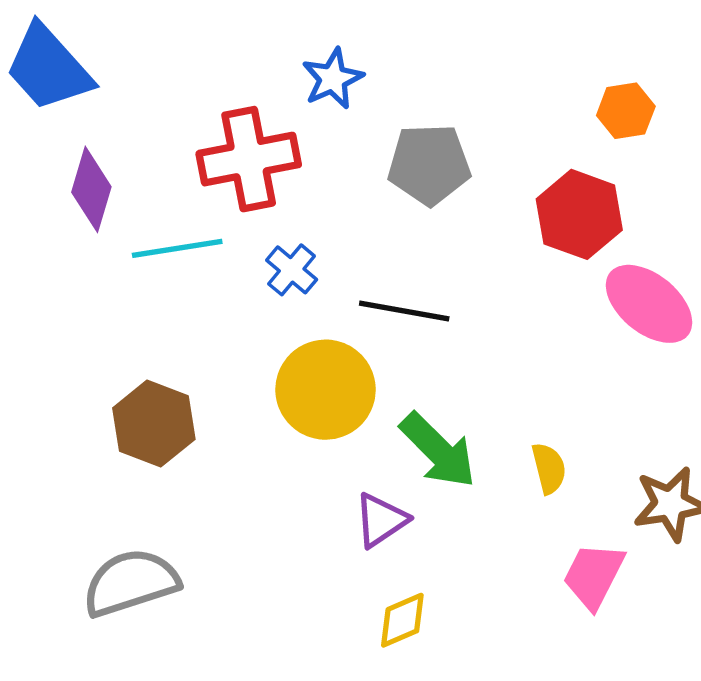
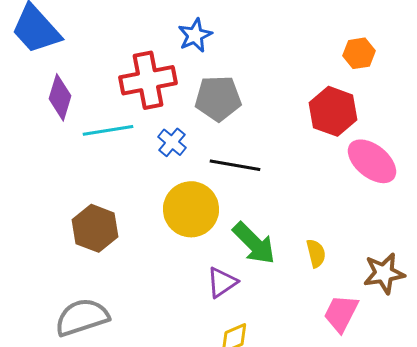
gray pentagon: (429, 164) -> (218, 98), moved

